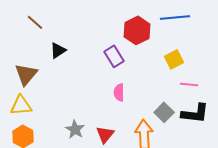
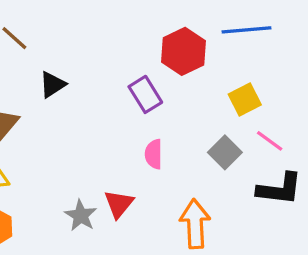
pink line: (189, 84) -> (270, 141), turned 30
gray square: (164, 112) -> (225, 152), moved
red triangle: (105, 134) -> (119, 204), moved

